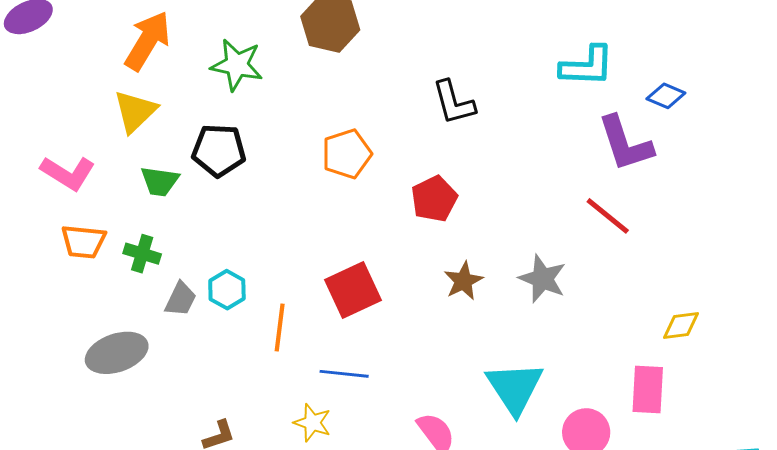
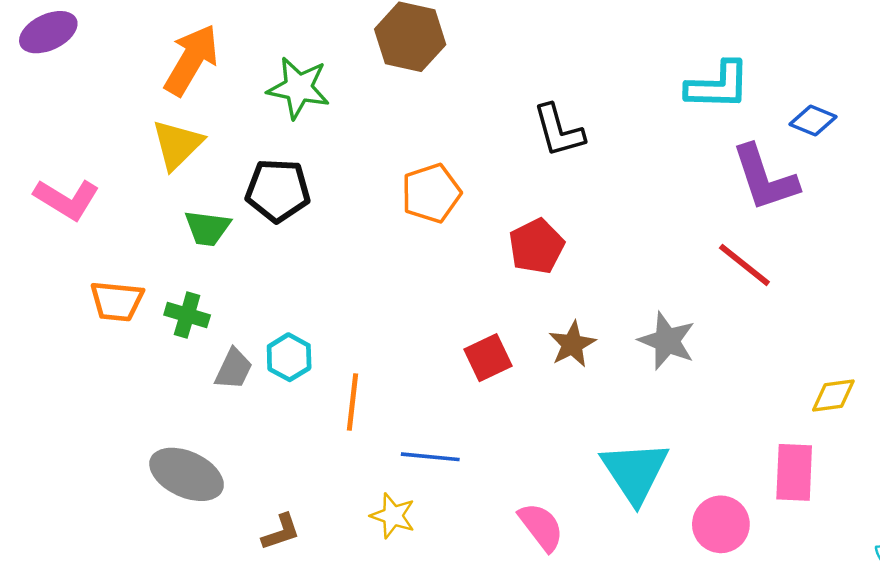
pink L-shape: (68, 173) -> (67, 199), moved
red square: (353, 290) -> (488, 358), moved, size x0.7
gray ellipse: (117, 353) -> (187, 474), moved, turned 44

